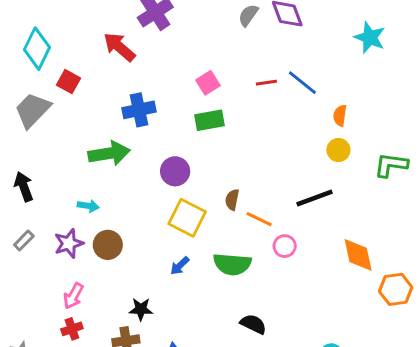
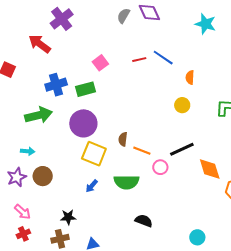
green rectangle: (209, 120) -> (86, 89), moved
yellow circle: (338, 150) -> (182, 105), moved
purple circle: (175, 171) -> (83, 123), size x1.4
black line: (315, 198) -> (182, 149), moved
pink arrow: (73, 296) -> (23, 212), turned -72

